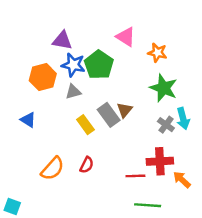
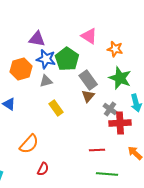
gray rectangle: (109, 115) -> (88, 80), moved
gray cross: (166, 125) -> (110, 109), moved
red cross: (160, 161) -> (120, 123), moved
red semicircle: (87, 165) -> (43, 169), moved

